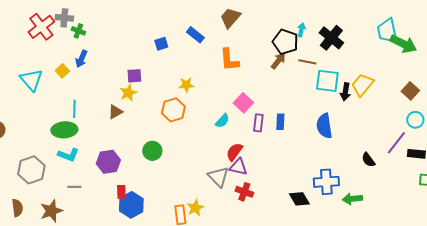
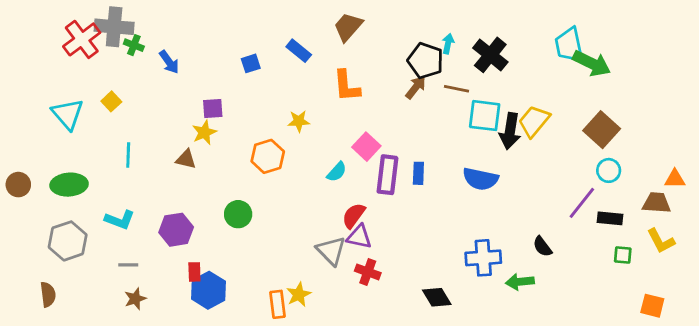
gray cross: (64, 18) -> (114, 27), size x1.5
blue arrow: (81, 59) -> (169, 62), moved, turned -60
yellow star: (186, 85) -> (299, 121), moved
brown square: (410, 91) -> (602, 130), size x1.4
black arrow: (345, 92) -> (510, 131), size x1.4
brown triangle: (115, 112) -> (186, 159), turned 42
purple rectangle: (258, 123) -> (387, 175), size x1.5
blue semicircle: (324, 126) -> (480, 179), turned -70
green ellipse: (64, 130) -> (69, 185), moved
black semicircle: (368, 160) -> (542, 247), moved
black diamond: (299, 199) -> (437, 297), moved
brown star: (51, 211) -> (135, 299), moved, size x0.7

